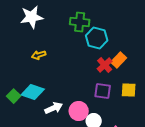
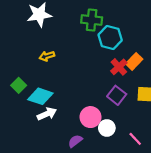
purple square: (103, 91) -> (117, 95), turned 30
green square: (14, 96) -> (19, 85), moved
white arrow: (54, 108) -> (47, 114), moved

